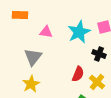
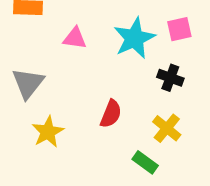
gray triangle: (33, 57) -> (28, 83), moved
red semicircle: (78, 74) -> (111, 114), moved

